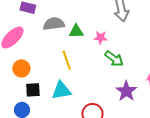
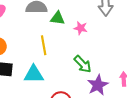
green arrow: (114, 59) -> (83, 64), moved

